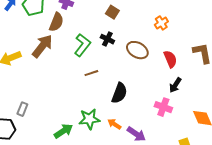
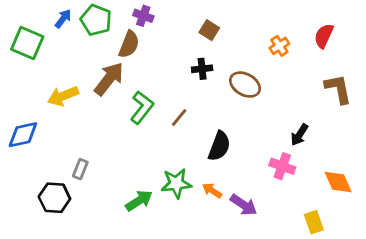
black cross: (107, 39) -> (202, 69), turned -32
green L-shape: (82, 45) -> (142, 107), moved
red semicircle: (170, 59) -> (324, 36), moved, turned -132
brown line: (91, 73) -> (179, 117), turned -32

